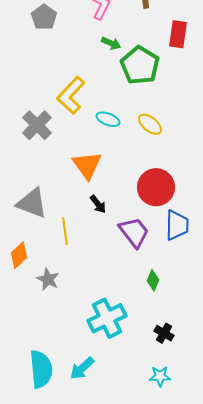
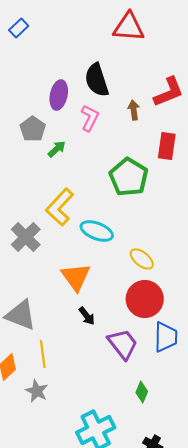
green arrow: (111, 43) -> (57, 149), moved, turned -66
cyan ellipse: (108, 119) -> (97, 231), size x1.4
yellow ellipse: (150, 124) -> (142, 259), moved
yellow line: (65, 231) -> (43, 354), moved

